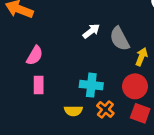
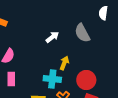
gray semicircle: (120, 39) -> (82, 33), moved
yellow arrow: (141, 57) -> (64, 63), moved

